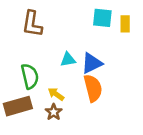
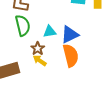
green semicircle: (30, 76) -> (23, 26), moved
brown star: (54, 112) -> (38, 48), moved

